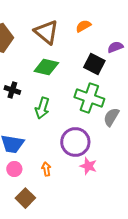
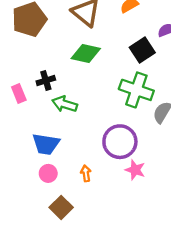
black square: (94, 64) -> (142, 50), turned 30
black cross: (12, 90) -> (46, 81), turned -35
green arrow: (42, 108) -> (65, 104), moved, turned 90

